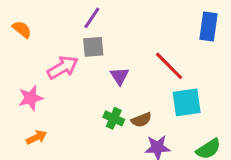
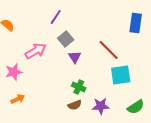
gray square: (93, 47) -> (66, 39), moved, turned -35
green cross: (114, 118) -> (79, 87), moved
brown semicircle: (141, 120) -> (75, 105), moved

